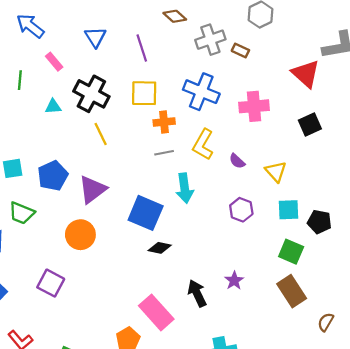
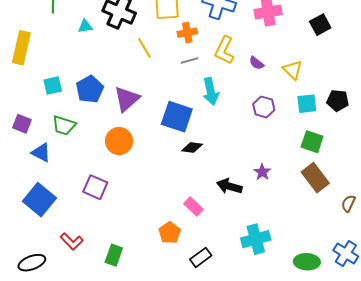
yellow line: (101, 134) -> (144, 48), moved
black pentagon: (320, 222) -> (338, 101), moved
black arrow: (197, 293) -> (229, 186), turned -45
pink rectangle: (156, 312) -> (193, 207), size x0.6

